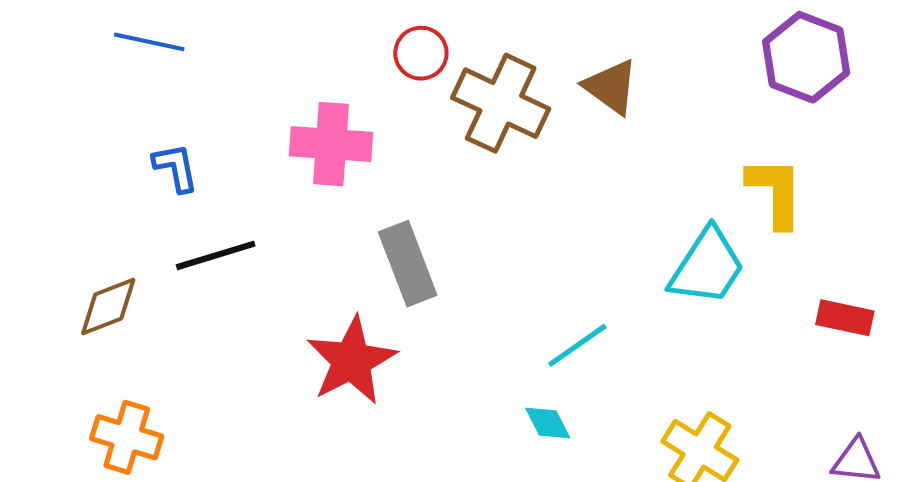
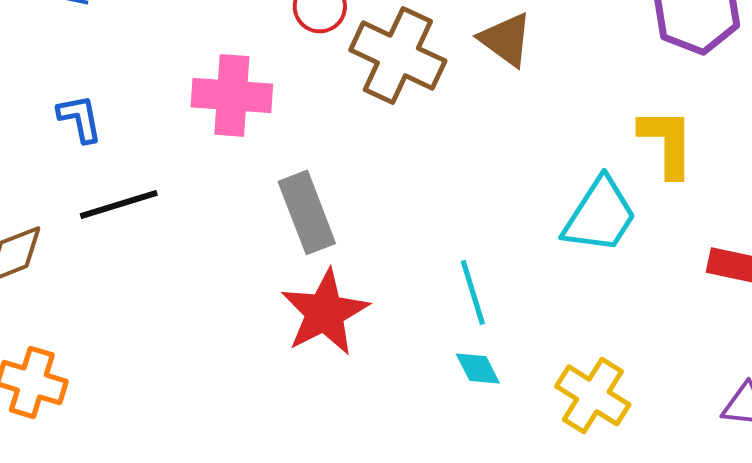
cyan line: (577, 345) -> (473, 292), turned -72
red star: (351, 361) -> (325, 312), moved
cyan diamond: (548, 423) -> (478, 368), moved

